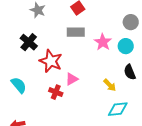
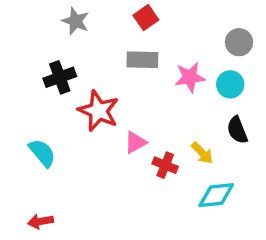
black cross: (29, 42) -> (60, 77), turned 30
pink star: (103, 42) -> (190, 77), turned 30
red cross: (56, 92) -> (165, 165), moved

